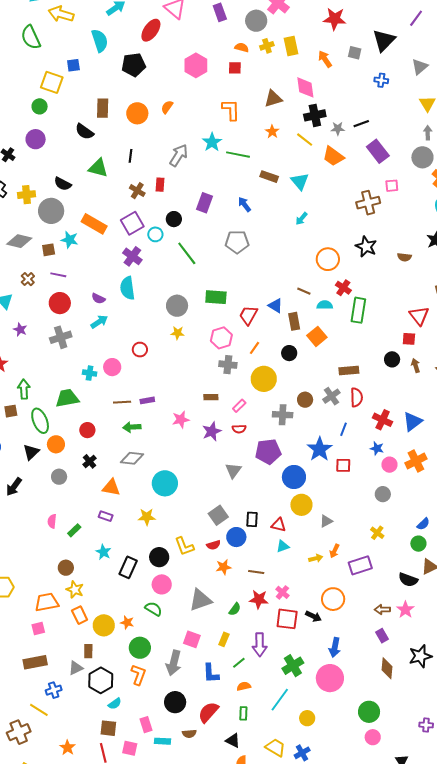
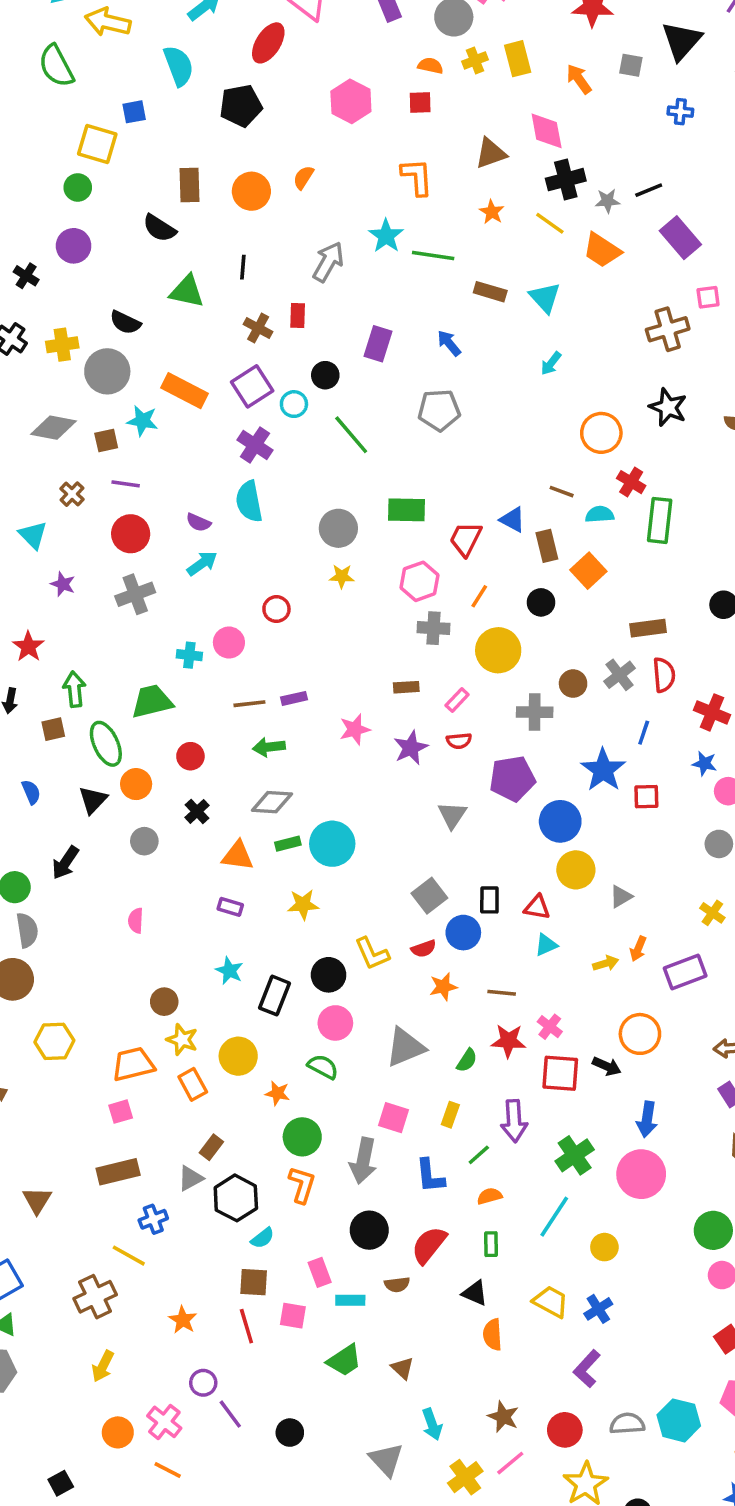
green rectangle: (74, 530) -> (288, 844), moved, turned 32
yellow circle: (104, 625) -> (238, 1056), moved
brown rectangle: (88, 651) -> (211, 1147), turned 40

